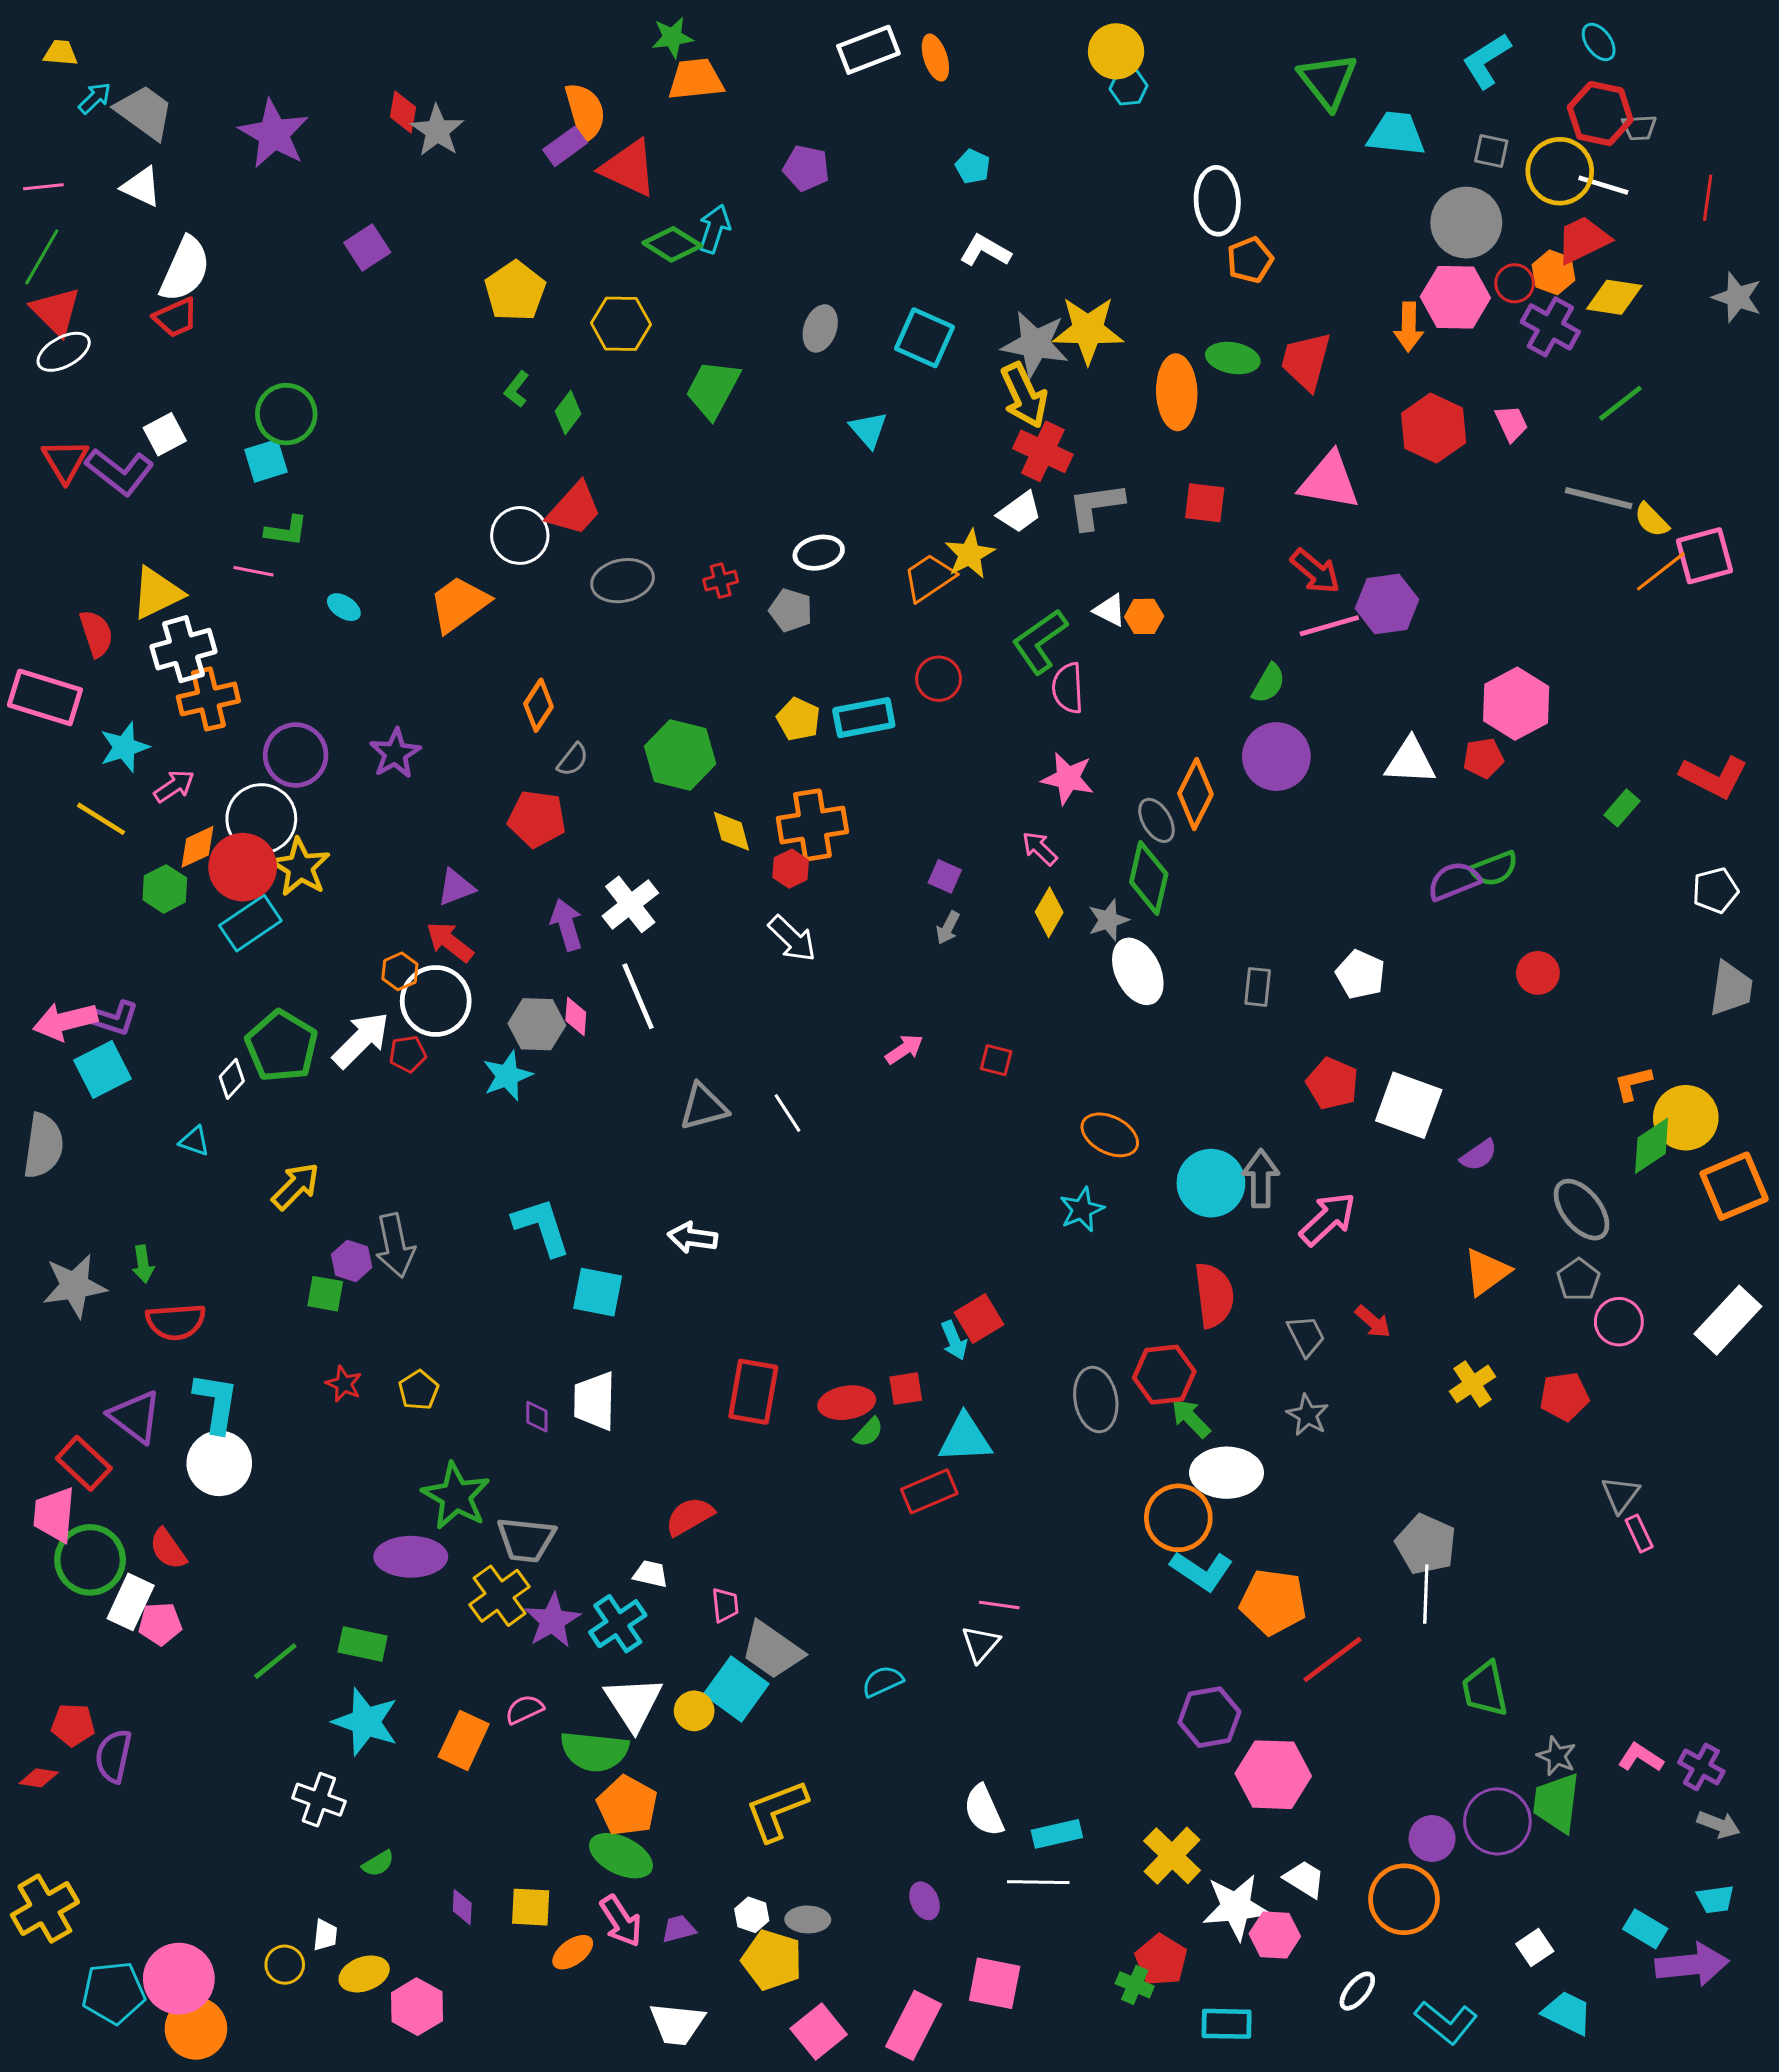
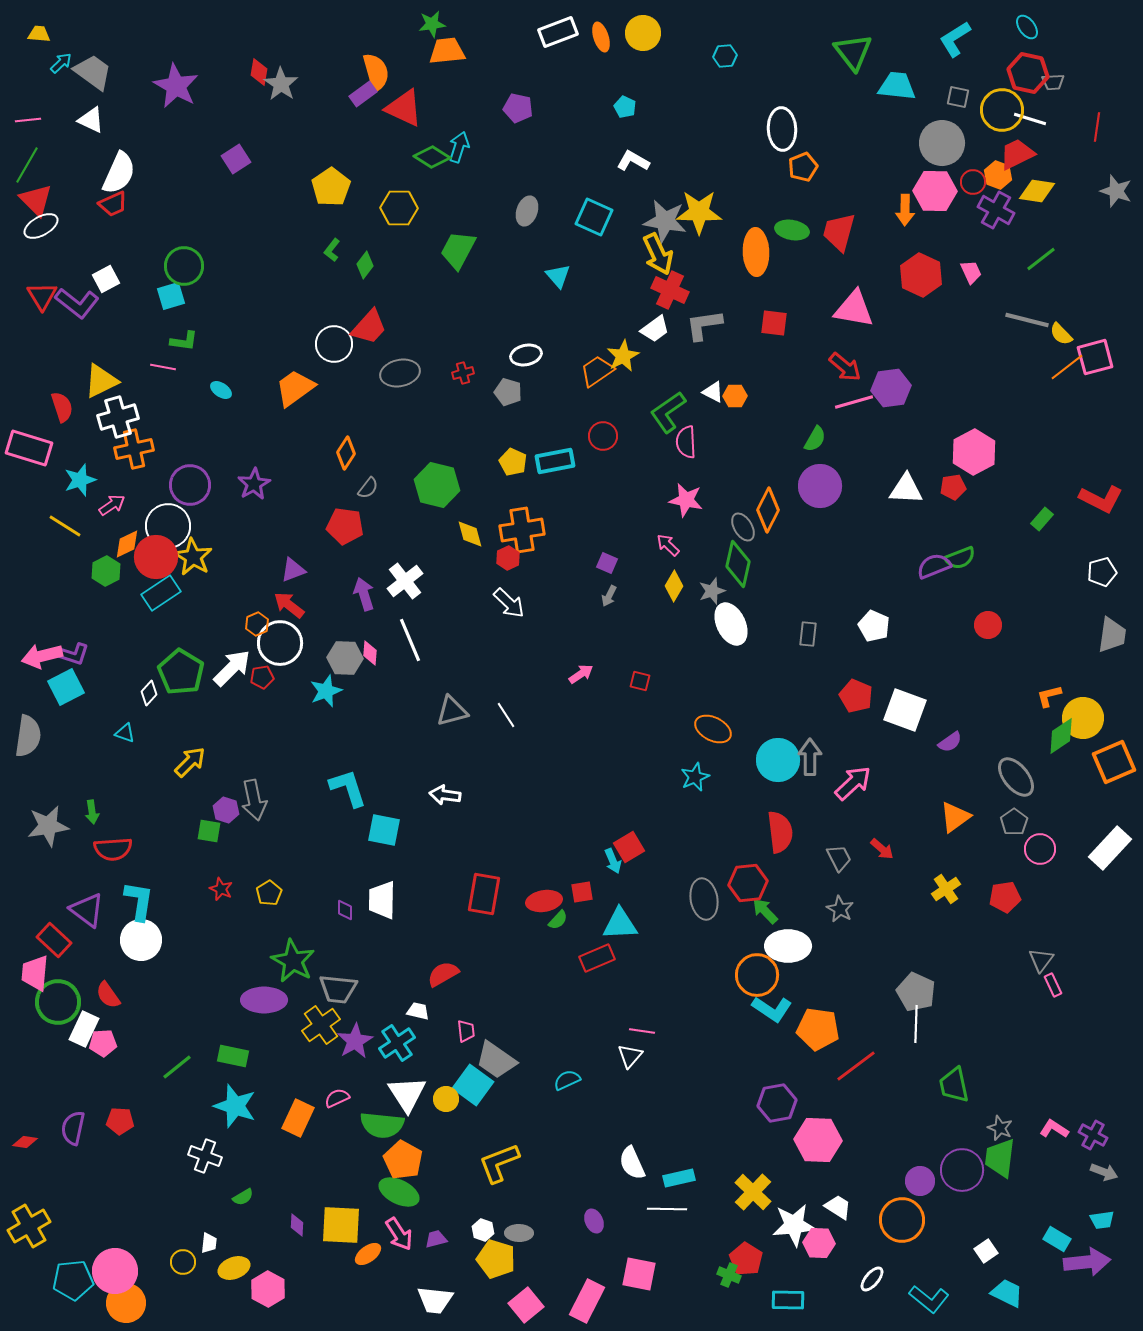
yellow circle: (1116, 51) -> (643, 33), moved
red pentagon: (73, 1725) -> (120, 1121), moved
yellow square: (531, 1907) -> (341, 1225), size x1.5

